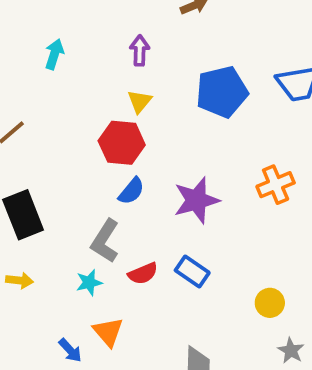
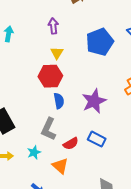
blue semicircle: (131, 191) -> (59, 101), turned -42
cyan star: (89, 283) -> (34, 152), moved
orange triangle: (108, 332) -> (60, 166), moved

